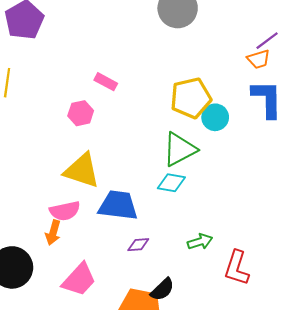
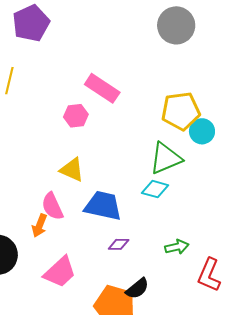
pink rectangle: (106, 82) -> (102, 88), size x1.6
yellow triangle: (82, 171) -> (72, 170), size x0.7
pink semicircle: (65, 211) -> (52, 206), turned 72

